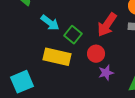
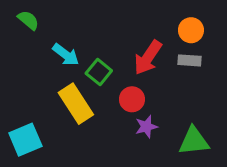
yellow rectangle: (57, 57) -> (76, 104), turned 44

